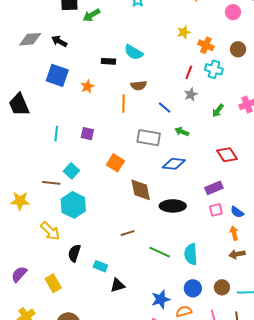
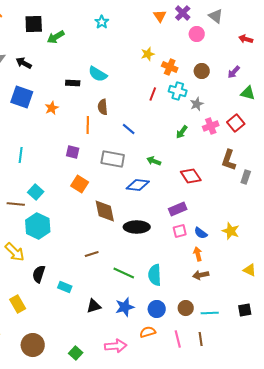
brown semicircle: (139, 85) -> (103, 107), turned 91
gray star: (191, 94) -> (197, 104), moved
green arrow: (182, 132) -> (154, 161), moved
purple square: (87, 134) -> (73, 152), moved
black triangle: (117, 285) -> (94, 306), moved
blue star: (161, 299) -> (125, 307), moved

